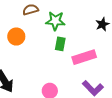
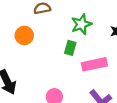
green star: (55, 21) -> (81, 24), moved, turned -30

